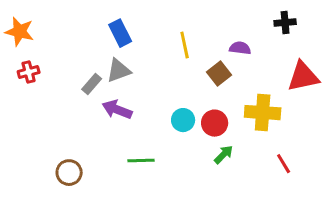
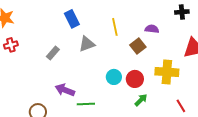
gray triangle: (119, 71) -> (87, 44), moved
purple arrow: (117, 110) -> (65, 90), moved

